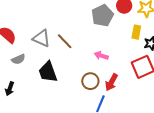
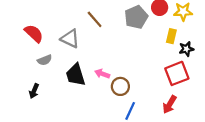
brown line: (65, 41) -> (95, 19), moved
pink arrow: (101, 56) -> (102, 74), moved
red arrow: (111, 82) -> (170, 104), moved

